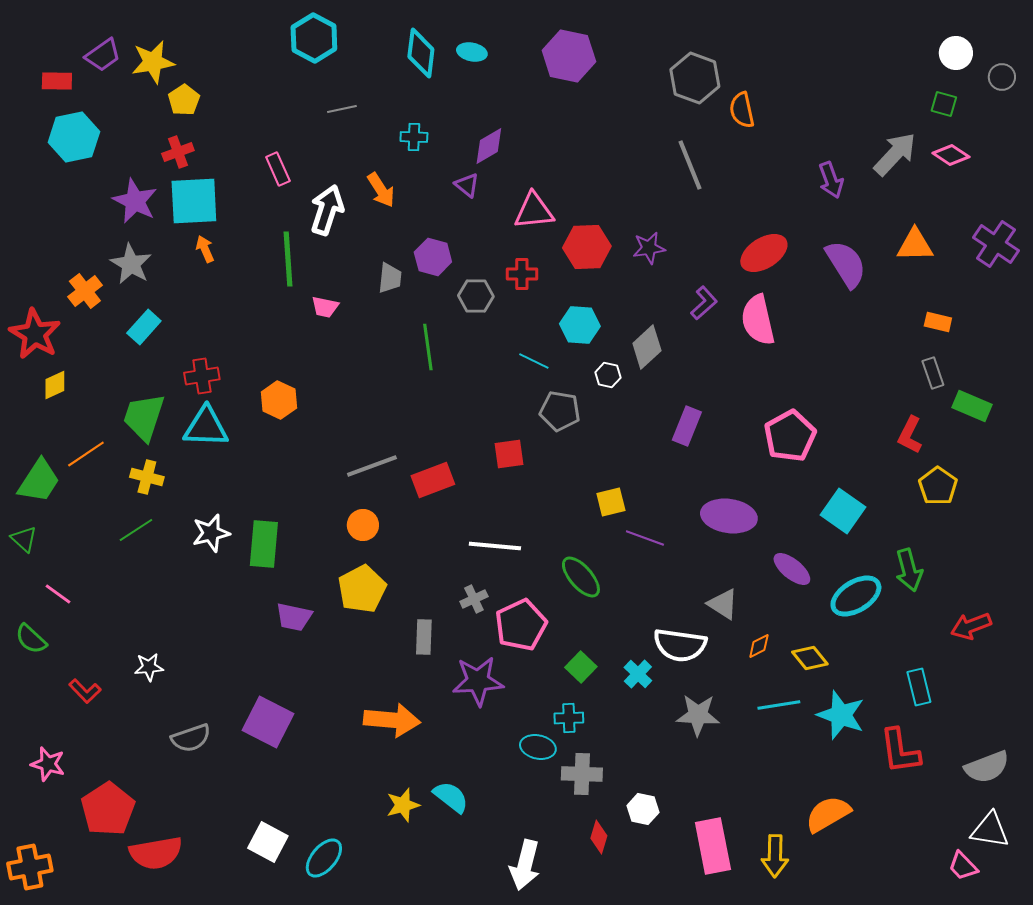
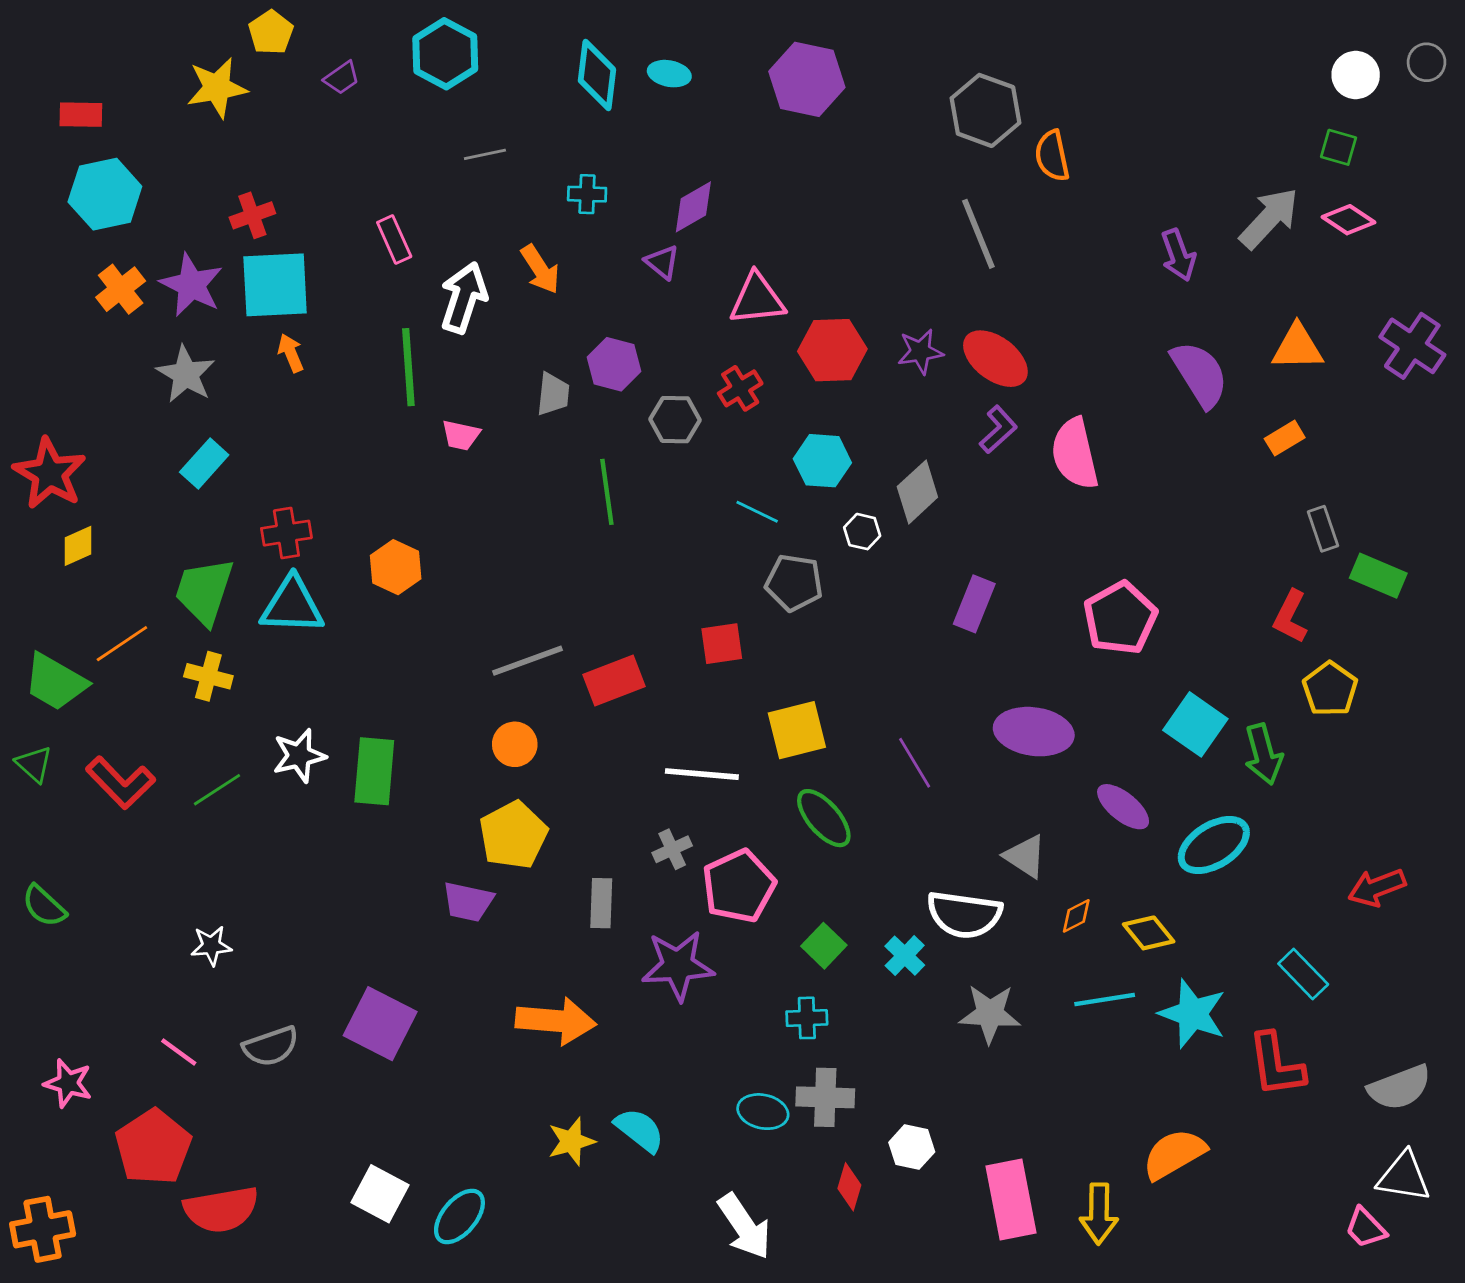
purple trapezoid: (103, 55) -> (342, 78), moved, size x0.7
gray circle: (1002, 77) -> (1427, 62), moved
yellow pentagon: (184, 100) -> (271, 32), moved
red ellipse: (764, 253) -> (995, 359), moved, turned 69
red cross: (522, 274) -> (740, 388), turned -32
orange cross: (85, 291) -> (121, 289), moved
orange rectangle: (938, 322) -> (1285, 438), moved, turned -44
green trapezoid: (39, 481) -> (55, 682), turned 87
yellow square: (611, 502) -> (797, 730), moved, size x1.4
green line: (136, 530) -> (217, 790), moved
purple line: (645, 538) -> (915, 763), turned 39
green arrow: (909, 570) -> (1263, 754), moved
pink line: (58, 594) -> (179, 1052), moved
purple trapezoid: (294, 617) -> (468, 902), moved
cyan rectangle: (919, 687) -> (1303, 974), turned -30
red L-shape: (85, 691) -> (121, 783), moved, size x1.5
cyan ellipse: (538, 747) -> (763, 1112), moved
white arrow: (525, 865) -> (744, 1226), turned -48

